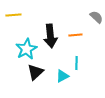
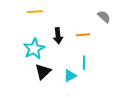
yellow line: (13, 15) -> (35, 12), moved
black arrow: (50, 36) -> (58, 36), size x0.7

